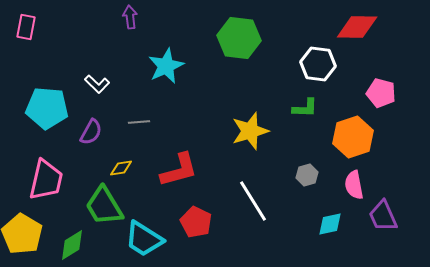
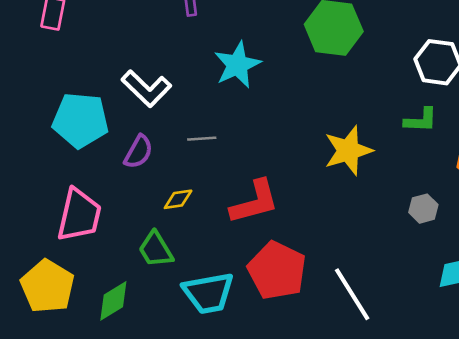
white L-shape: (97, 84) -> (146, 89), size x1.5
white line: (253, 201) -> (352, 294), moved
green trapezoid: (104, 206) -> (156, 249), size x0.7
red pentagon: (196, 222) -> (277, 271), size x1.4
cyan trapezoid: (144, 239) -> (208, 293), turned -42

